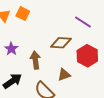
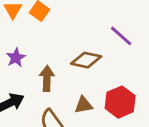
red hexagon: (87, 56) -> (120, 102), moved

